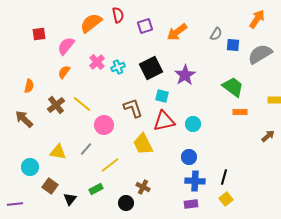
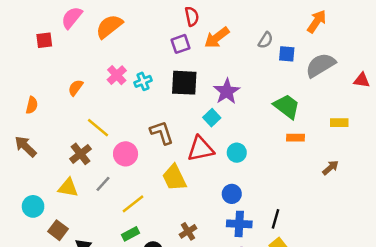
red semicircle: (118, 15) -> (192, 16), moved
purple square: (145, 26) -> (181, 44), moved
pink semicircle: (66, 46) -> (72, 18), moved
black square: (151, 68) -> (184, 83), turned 30
cyan square: (162, 96) -> (212, 118), moved, turned 32
brown cross: (56, 105) -> (81, 154), moved
brown cross: (143, 187) -> (188, 231), moved, turned 32
green rectangle: (96, 189) -> (131, 234), moved

